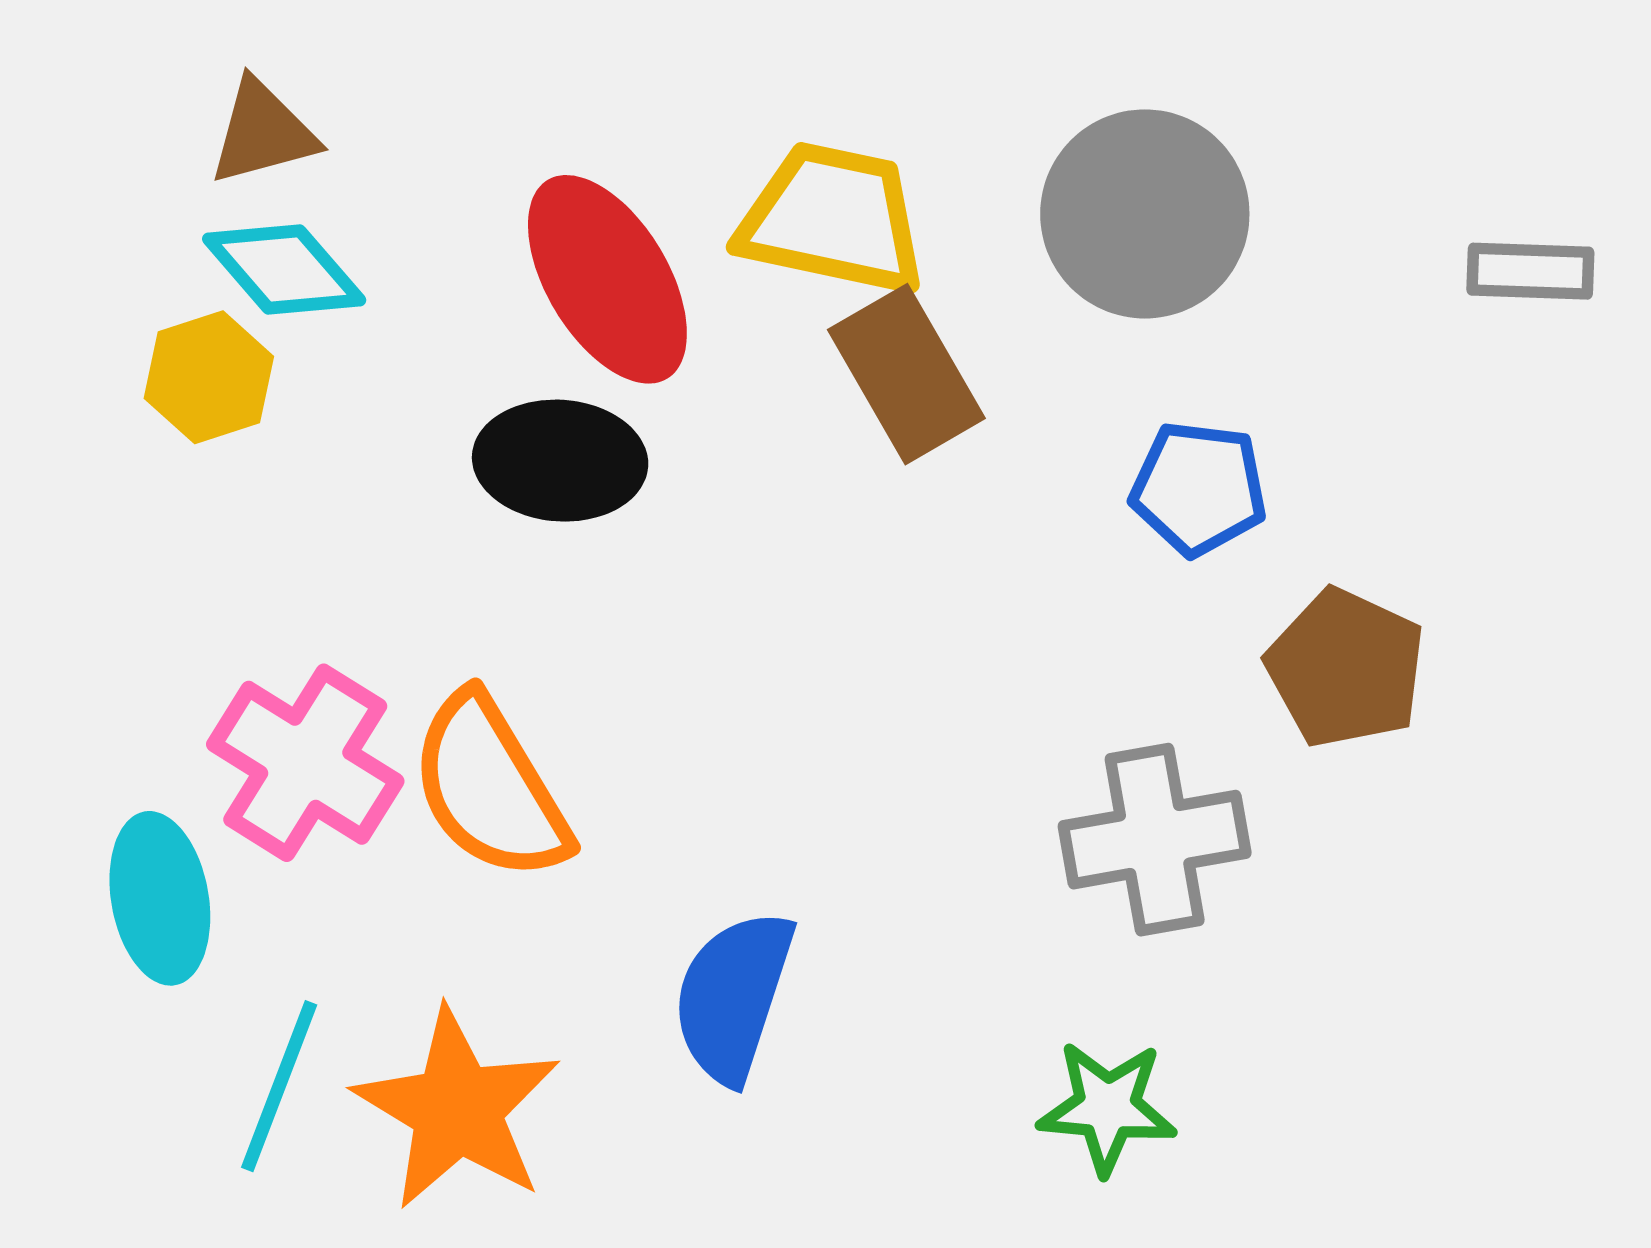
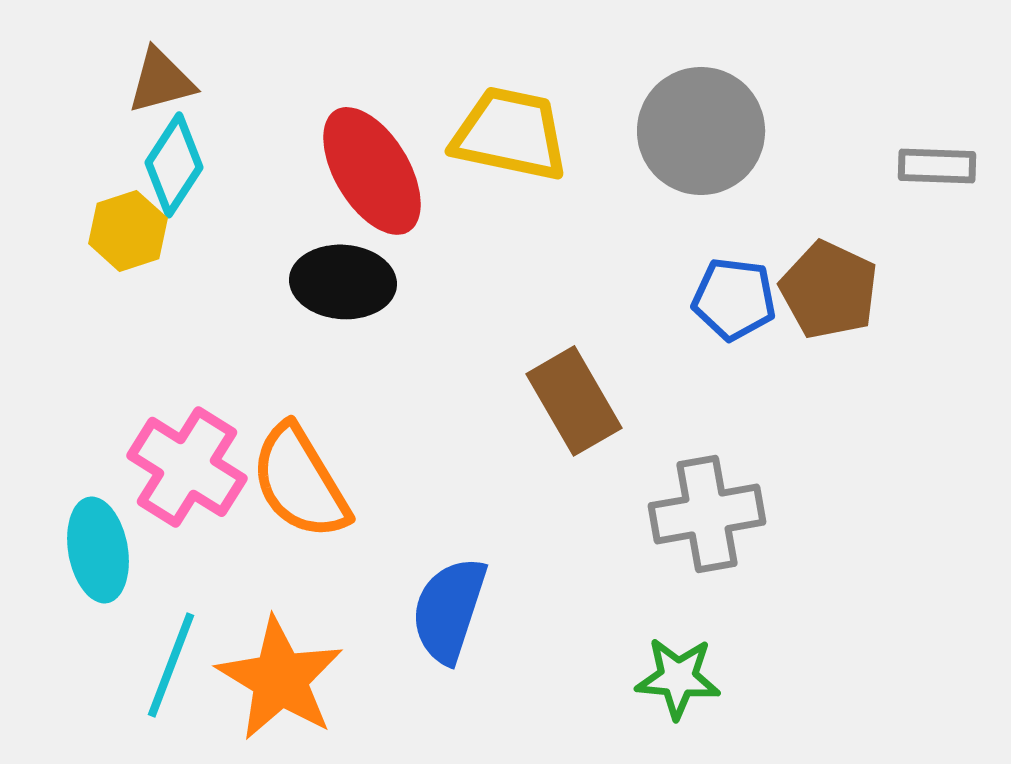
cyan diamond: (284, 270) -> (174, 165), turned 74
brown rectangle: (906, 374) -> (574, 401), moved
brown pentagon: (1346, 668) -> (829, 290), moved

